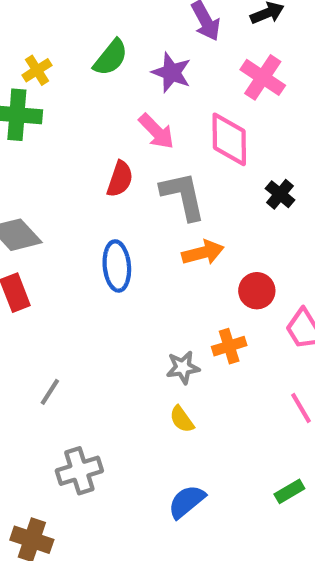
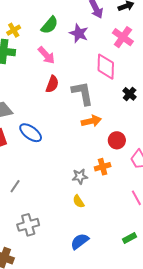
pink arrow: (156, 131) -> (46, 55), moved
blue ellipse: (117, 266) -> (31, 133), moved, turned -50

